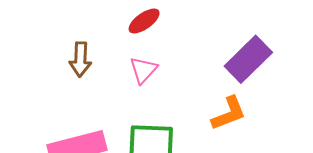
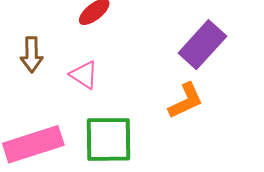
pink triangle: (143, 70) -> (84, 75), moved, turned -36

